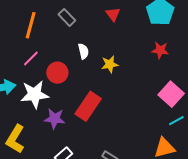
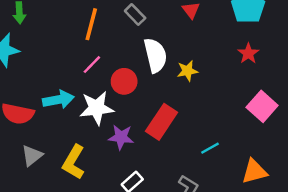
red star: (160, 50) -> (248, 53), turned 30
white semicircle: (83, 51) -> (155, 55), size x1.8
cyan line: (176, 121) -> (210, 148), moved

